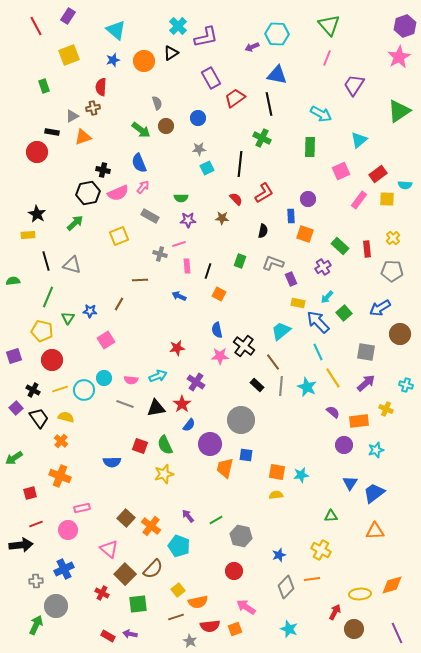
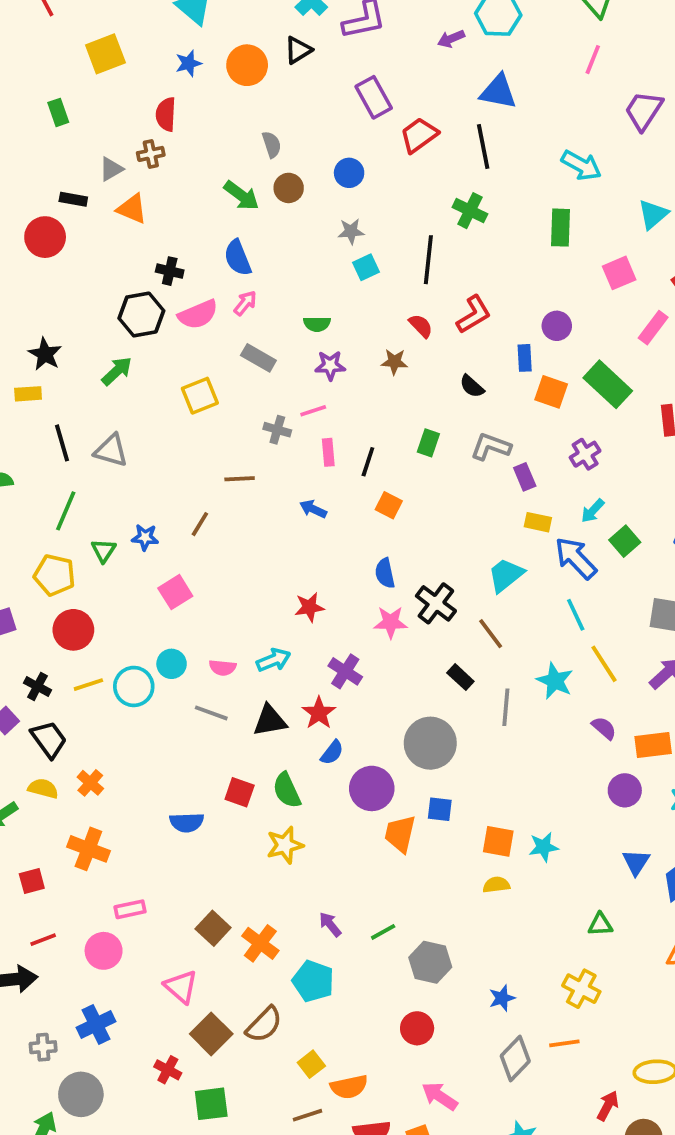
orange triangle: (83, 137) -> (132, 209), turned 42
black semicircle: (263, 231) -> (472, 386), turned 120
green rectangle: (340, 246) -> (608, 384), moved, size x1.4
gray line: (281, 386) -> (506, 707), moved
yellow semicircle: (66, 417) -> (43, 788), moved
green square: (138, 604) -> (211, 1104), moved

